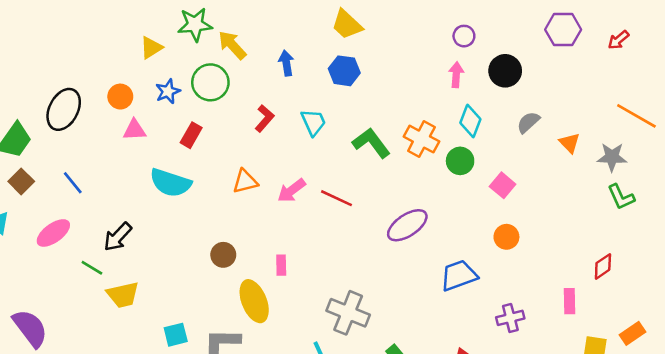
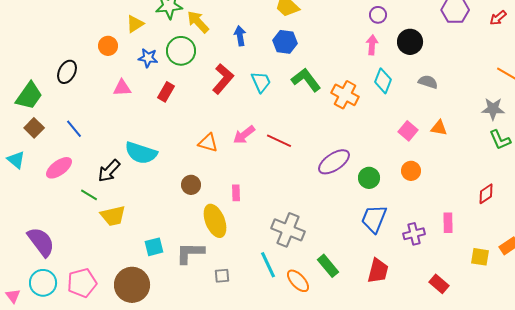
blue star: (168, 91) -> (148, 58), turned 30
orange circle: (120, 97) -> (108, 46), moved
black ellipse: (64, 109) -> (67, 72), size x0.7
red L-shape: (264, 118) -> (223, 79), size x1.4
gray semicircle: (528, 122) -> (428, 82), turned 60
green L-shape: (371, 143) -> (306, 80), moved
orange triangle: (569, 143) -> (439, 128), moved, turned -36
green circle: (460, 161) -> (369, 178), moved
orange triangle: (245, 181) -> (208, 143), moved, turned 30
cyan semicircle: (170, 183) -> (141, 153), moved
blue trapezoid: (459, 275) -> (374, 219), moved, turned -48
pink rectangle: (569, 301) -> (448, 223), moved

